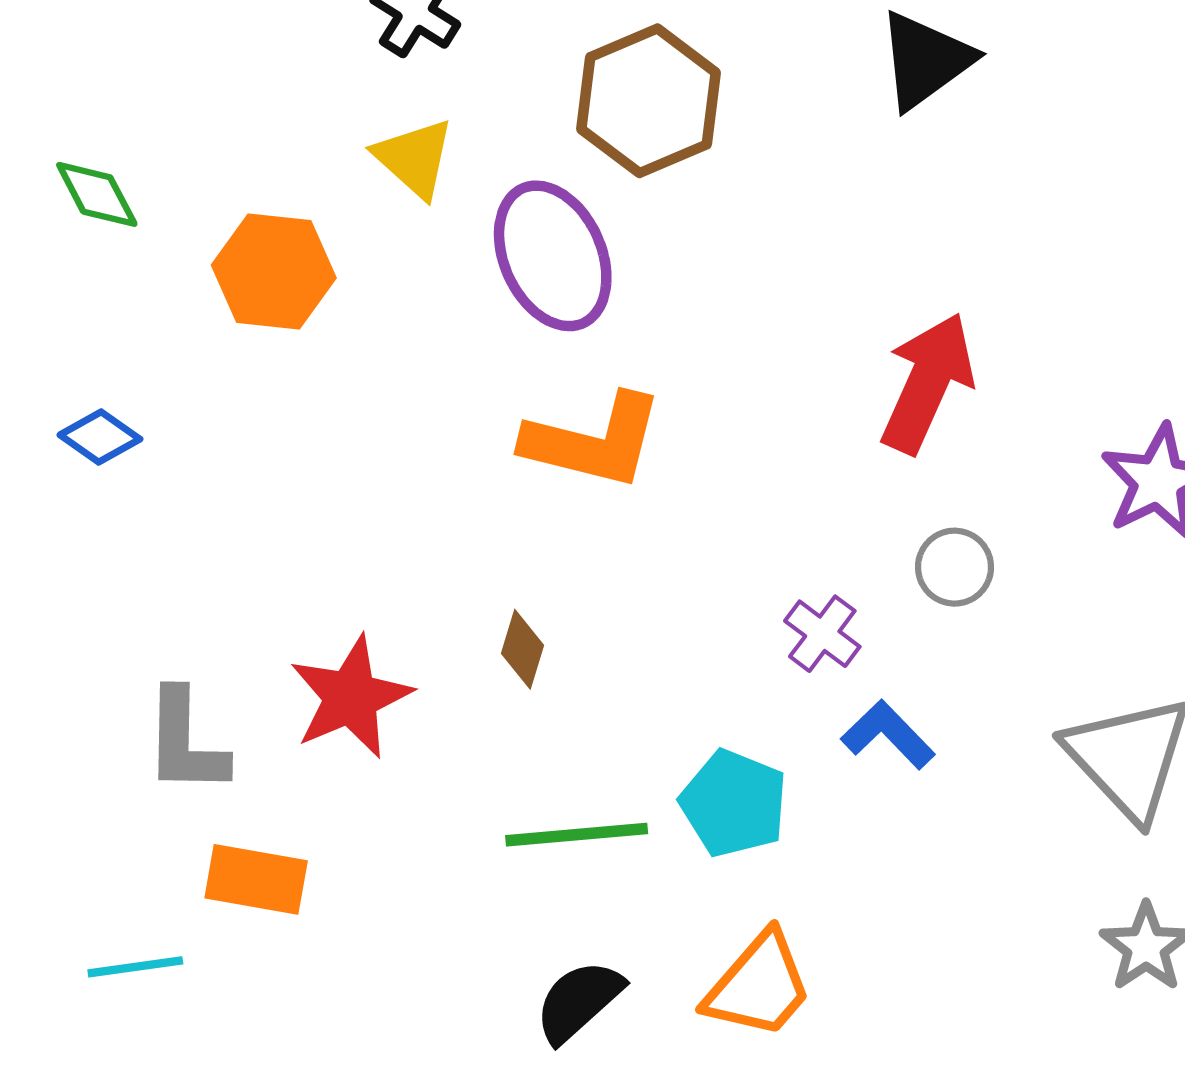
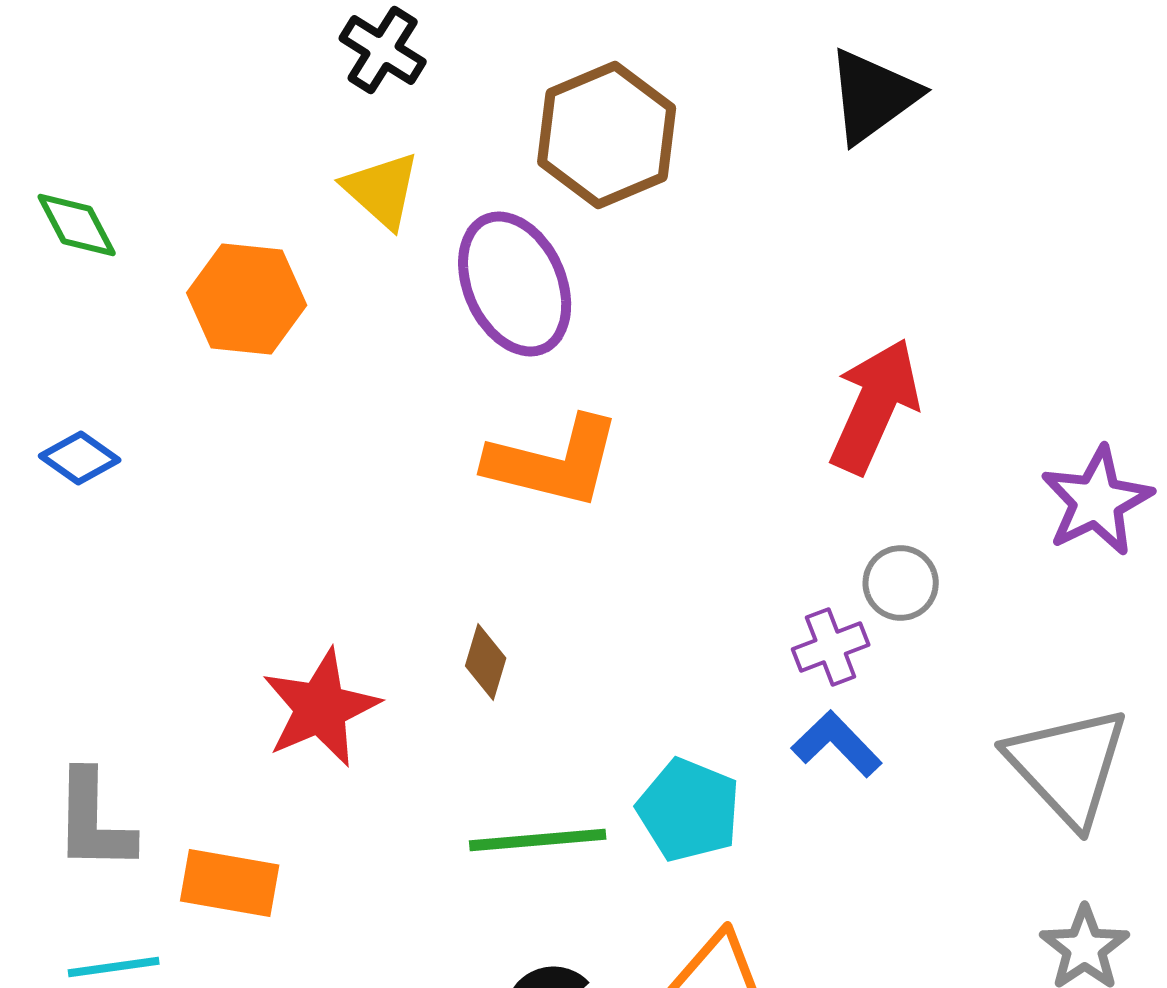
purple cross: (822, 634) -> (831, 647), moved, turned 32
gray L-shape: (185, 742) -> (94, 821), moved

